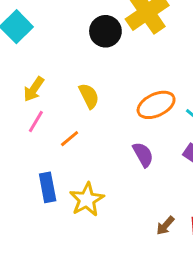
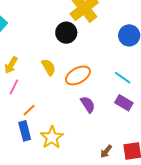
black circle: (105, 31) -> (66, 33), moved
orange ellipse: (156, 105) -> (78, 75), moved
orange line: (70, 139) -> (29, 110), moved

